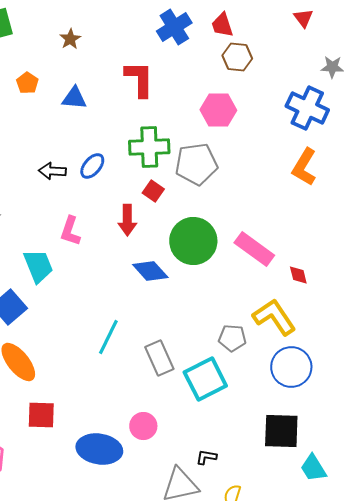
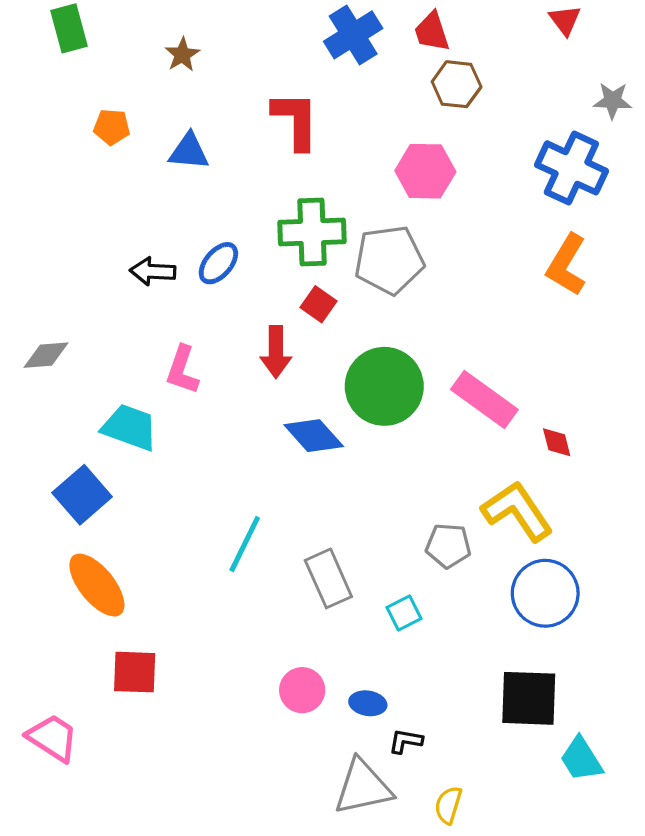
orange pentagon: (27, 83) -> (112, 127), turned -30
cyan trapezoid: (38, 266) -> (130, 427), turned -48
cyan square: (205, 379) -> (404, 613), size x0.5
blue ellipse: (99, 449) -> (368, 703), moved, size x0.5

